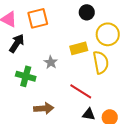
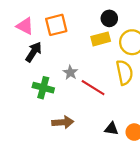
yellow rectangle: (79, 48) -> (101, 39), moved
red line: (81, 91) -> (93, 88), moved

